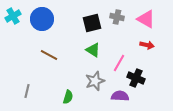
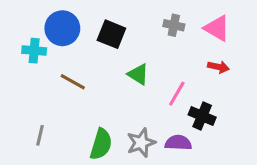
cyan cross: (13, 16) -> (34, 51), moved, turned 35
black square: (92, 23) -> (111, 34), moved, turned 36
gray star: (95, 81) -> (141, 143), moved
green semicircle: (68, 97) -> (101, 144), size x1.5

